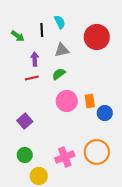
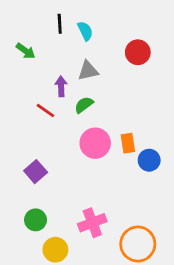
black line: (42, 30) -> (60, 24), moved
red circle: (97, 37) -> (138, 52), size x0.7
purple arrow: (35, 59) -> (61, 86), moved
red line: (32, 78) -> (45, 110), turned 48
orange circle: (97, 152) -> (138, 244), moved

